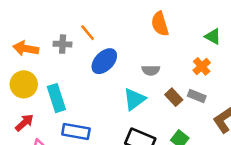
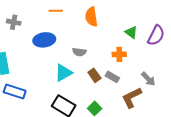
orange line: (88, 33) -> (56, 11), moved, turned -56
blue ellipse: (104, 61) -> (44, 40), turned 30
orange cross: (202, 66) -> (119, 54), turned 32

